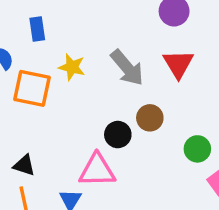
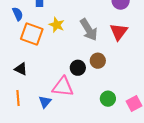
green circle: (197, 149) -> (108, 99), moved
black triangle: (24, 165) -> (21, 69), moved

